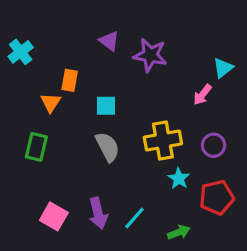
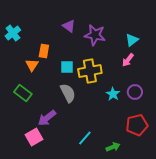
cyan triangle: (223, 68) -> (132, 40), moved
yellow cross: (163, 141) -> (90, 71), moved
green rectangle: (36, 147) -> (23, 93), turned -66
cyan star: (179, 178) -> (113, 94), moved
purple arrow: (98, 213) -> (47, 118), moved, turned 66
pink square: (54, 216) -> (34, 137), turned 30

